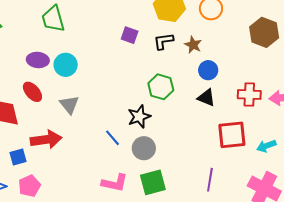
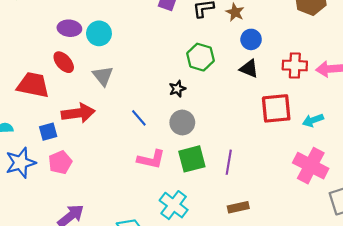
black star: (139, 117) -> (177, 89), size x0.7
blue line: (112, 138) -> (139, 118), moved
purple line: (210, 180) -> (229, 162), moved

